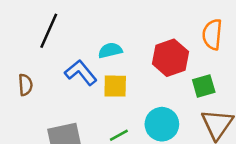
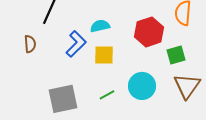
blue L-shape: (81, 73) -> (76, 44), turned 84
brown semicircle: (25, 85) -> (30, 44), moved

